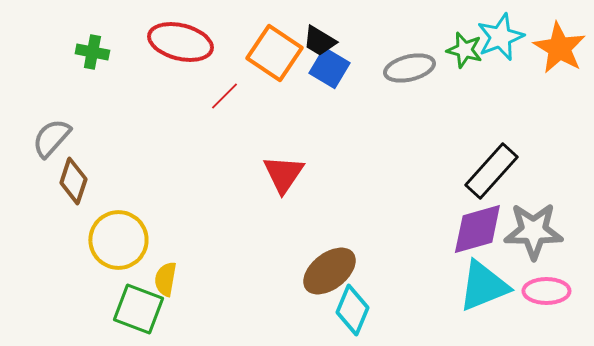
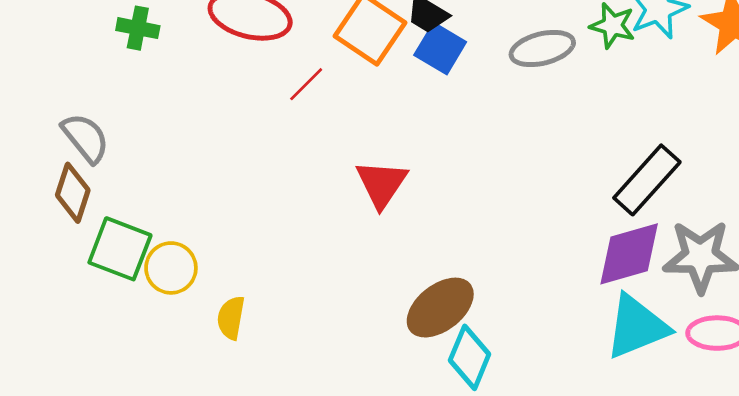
gray semicircle: (51, 138) -> (85, 138), turned 99
brown diamond: (73, 181) -> (73, 193), moved
yellow circle: (118, 240) -> (171, 268), size x0.7
green square: (138, 309) -> (120, 249), moved

